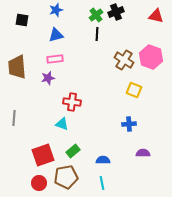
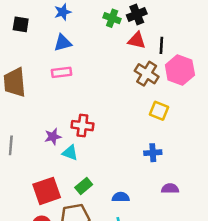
green cross: (96, 15) -> (112, 18), turned -32
red triangle: (156, 16) -> (137, 40), moved
black line: (97, 34) -> (161, 45), moved
purple star: (48, 78) -> (53, 137), moved

